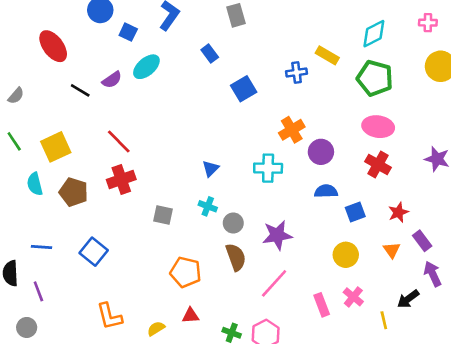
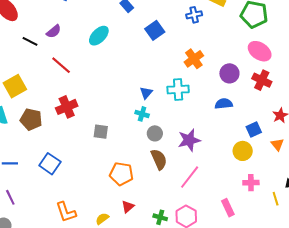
cyan ellipse: (146, 67) -> (99, 36), moved
pink ellipse: (378, 127) -> (260, 51), turned 30
red line: (119, 141) -> (61, 65), moved
purple circle: (321, 152) -> (229, 73), moved
blue triangle: (211, 169) -> (146, 93), moved
cyan cross: (208, 206) -> (142, 114), moved
blue square: (355, 212) -> (254, 129), moved
pink cross: (353, 297) -> (251, 183), turned -35
pink rectangle: (322, 305) -> (228, 208), moved
red triangle: (190, 315) -> (128, 207), turned -32

